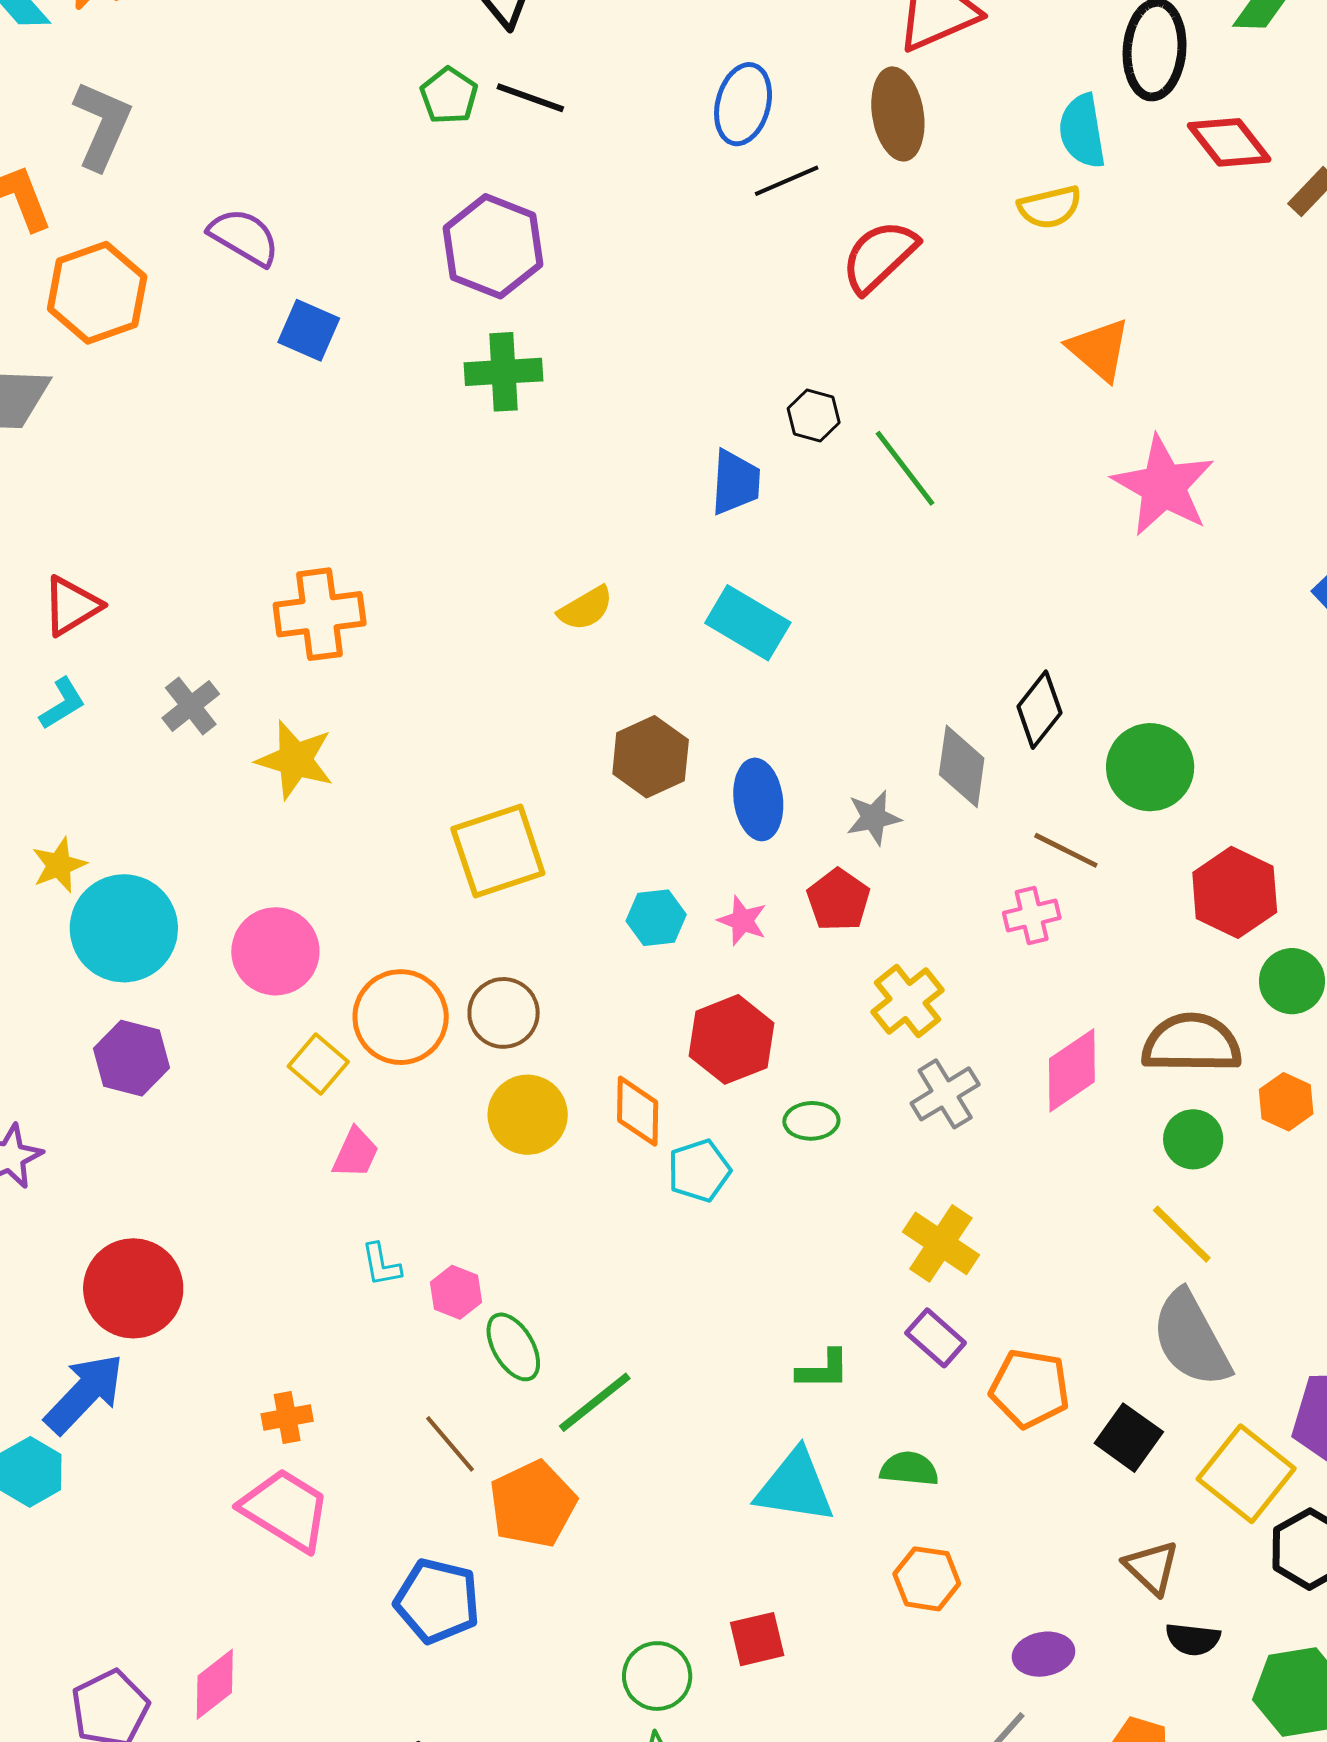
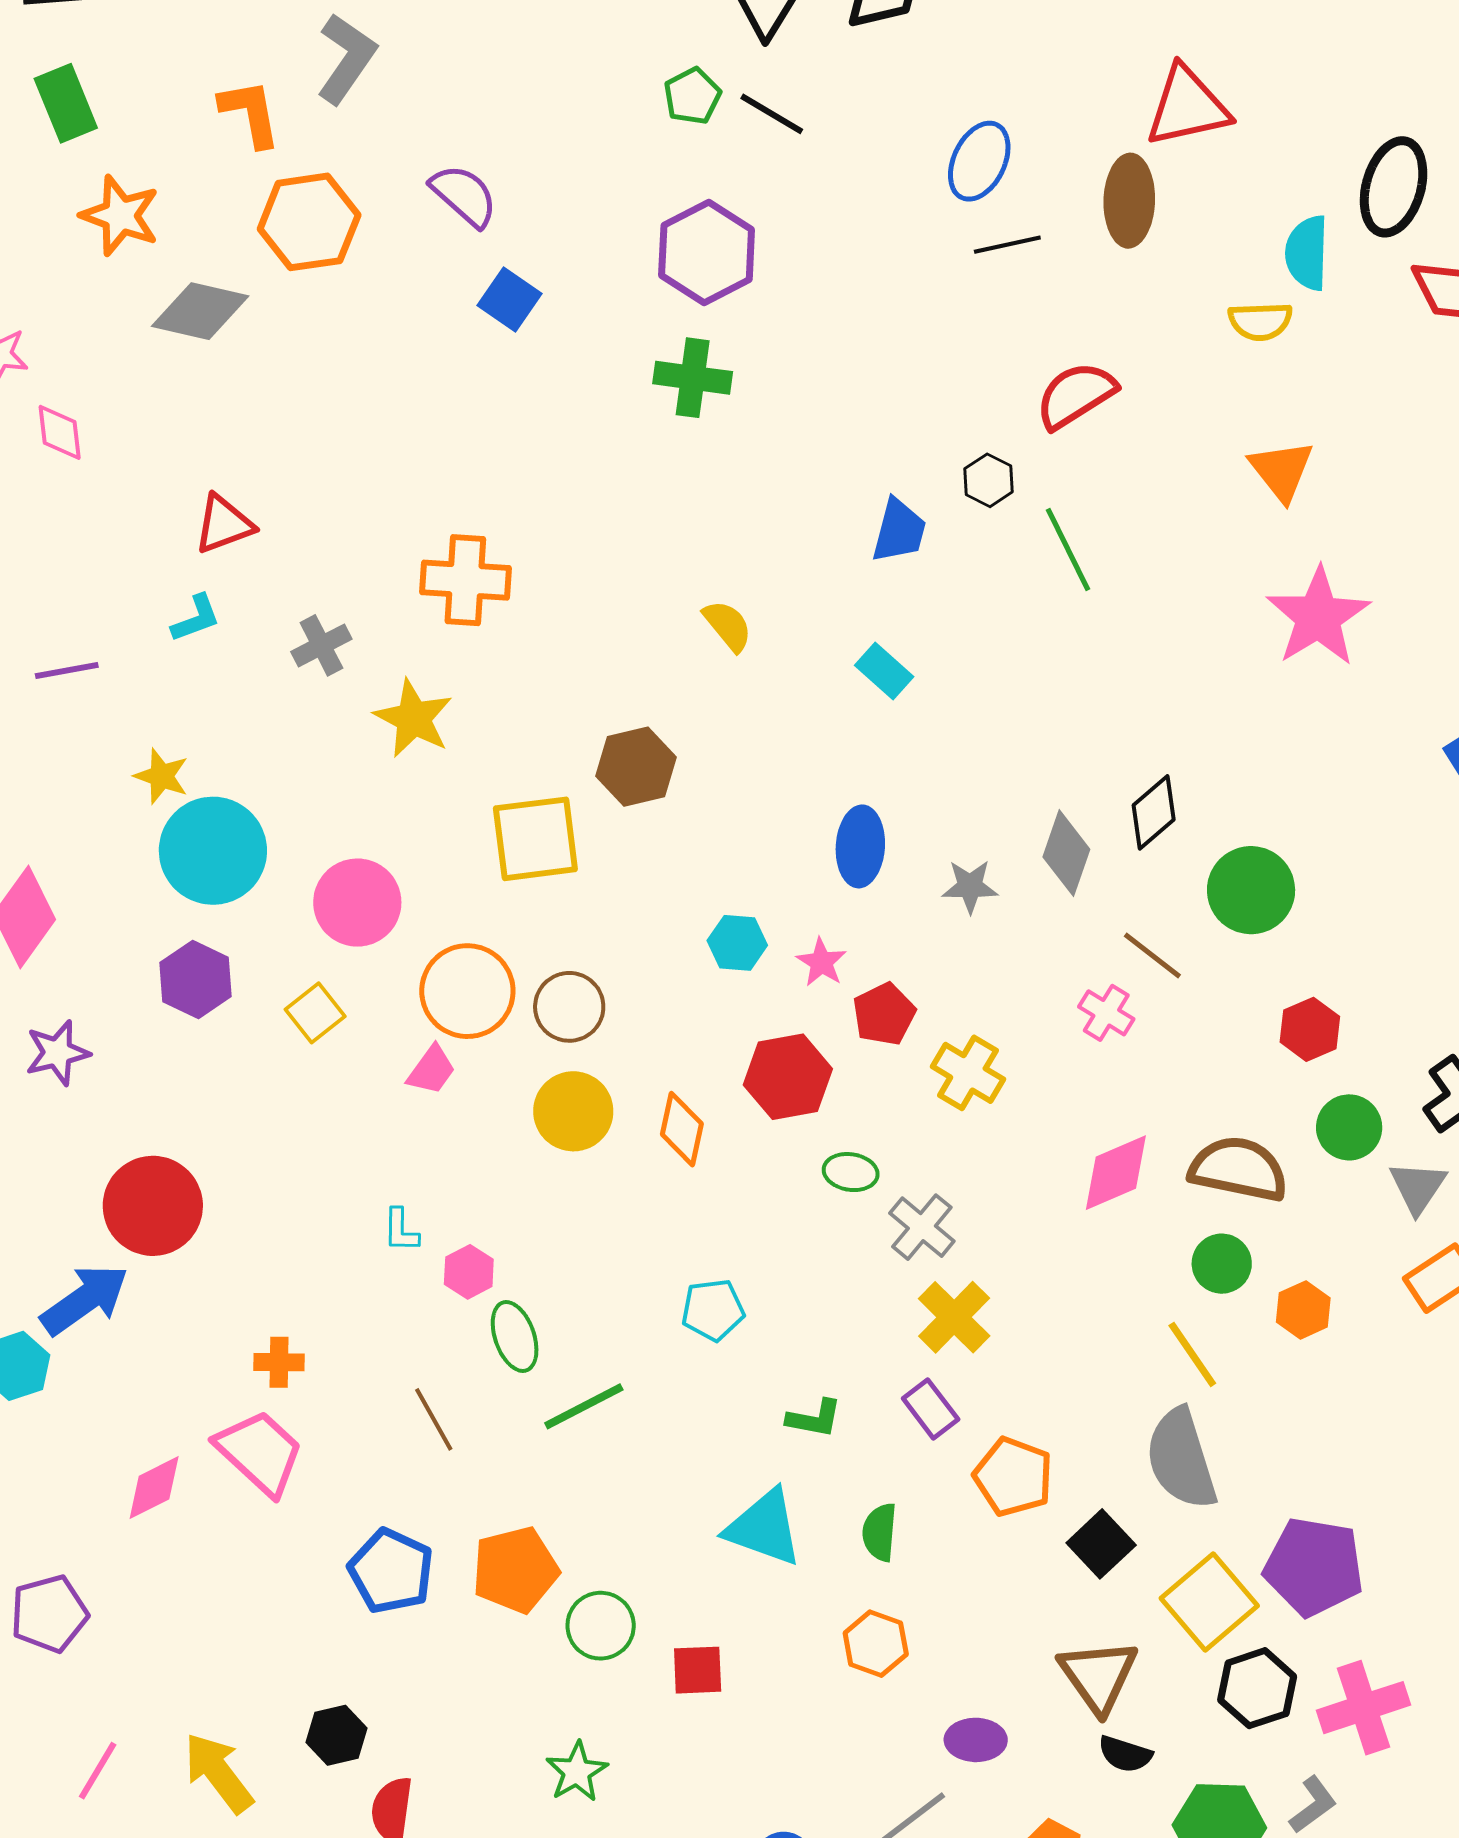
red semicircle: (879, 256) -> (1076, 395), moved
yellow semicircle: (586, 608) -> (728, 626), turned -110
cyan rectangle: (748, 623) -> (884, 671), size x0.7
brown hexagon: (651, 757) -> (636, 767), moved
yellow square: (498, 851) -> (535, 839), moved
yellow star: (59, 865) -> (161, 776), turned 30
red hexagon: (1235, 892) -> (1310, 1029), size x0.7
red pentagon: (838, 900) -> (884, 1014), moved
pink cross: (1032, 915) -> (1106, 1013), turned 34
yellow cross: (908, 1001) -> (968, 1073), turned -32
yellow square: (318, 1064) -> (315, 1013), moved
gray cross: (945, 1094) -> (922, 1227), moved, turned -30
orange hexagon: (1286, 1102) -> (1303, 1310), moved
pink trapezoid: (356, 1153) -> (432, 1070), moved
cyan pentagon: (699, 1171) -> (713, 1310), moved
green semicircle: (909, 1469) -> (880, 1532), turned -102
orange pentagon: (533, 1504) -> (515, 1570), moved
brown triangle: (1152, 1567) -> (1098, 1676), size x1.4
green circle: (657, 1676) -> (601, 1626), moved
pink diamond: (215, 1684) -> (154, 1488), moved

